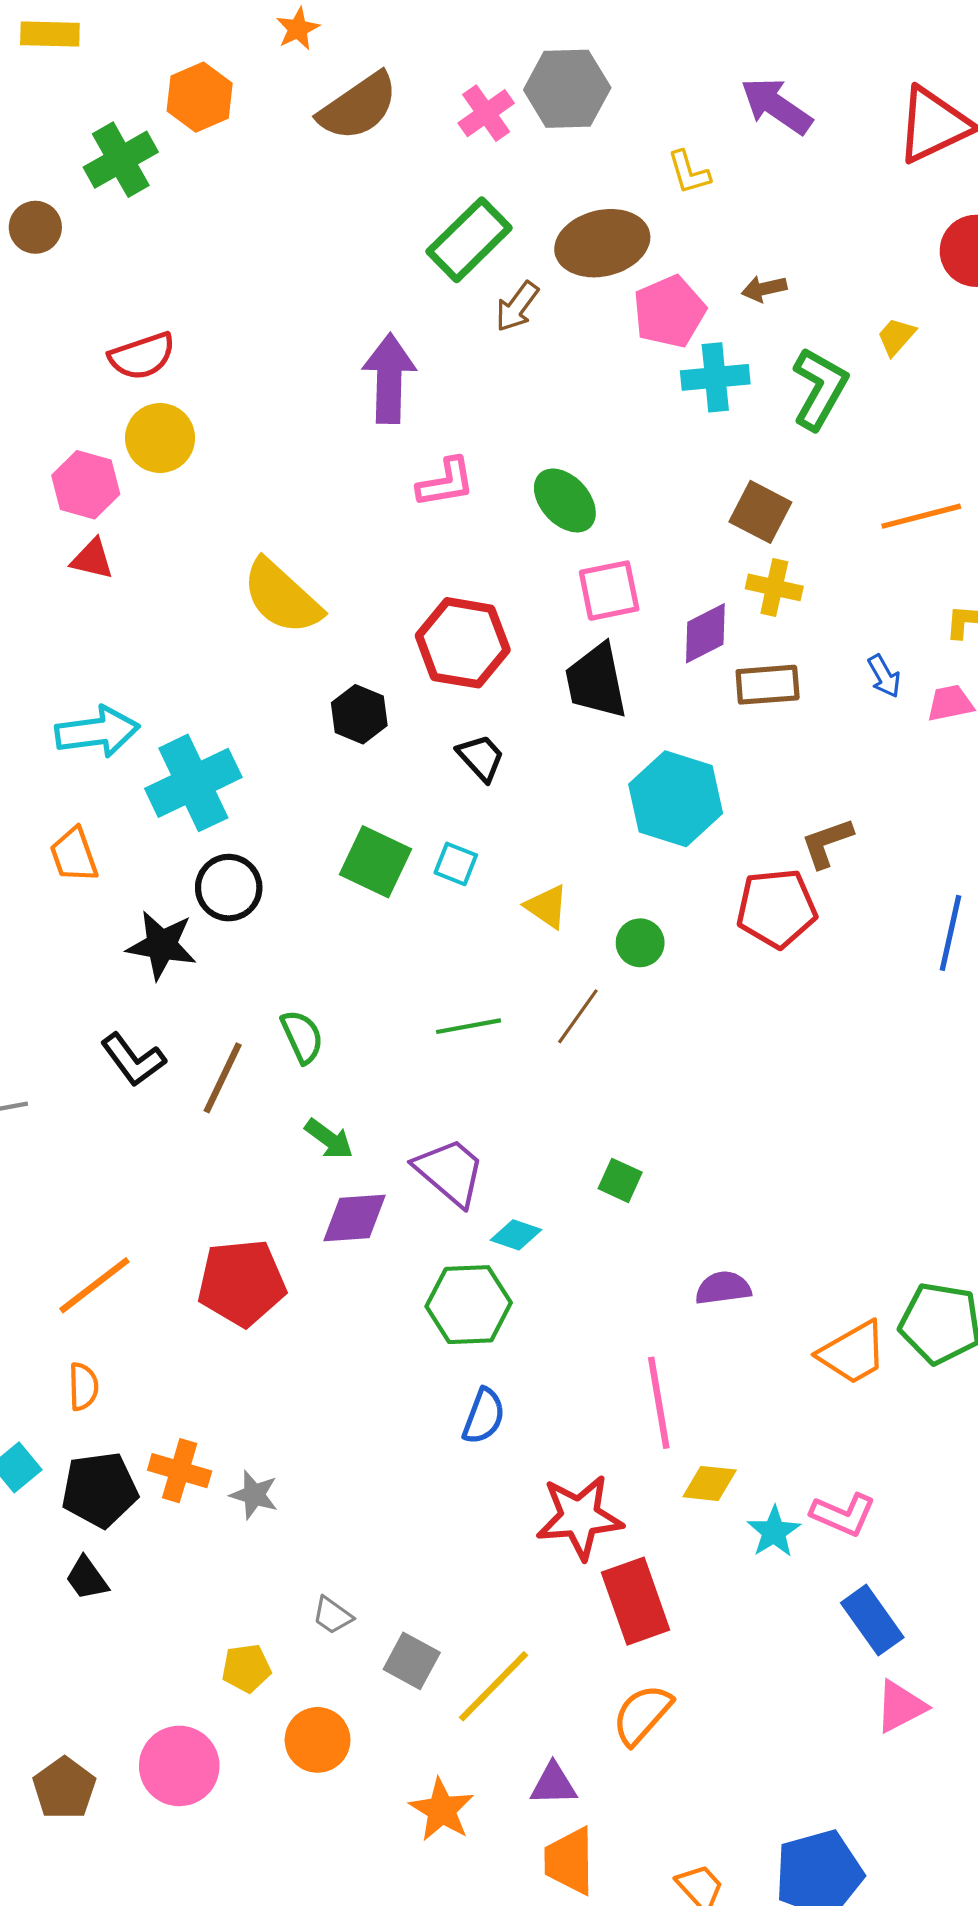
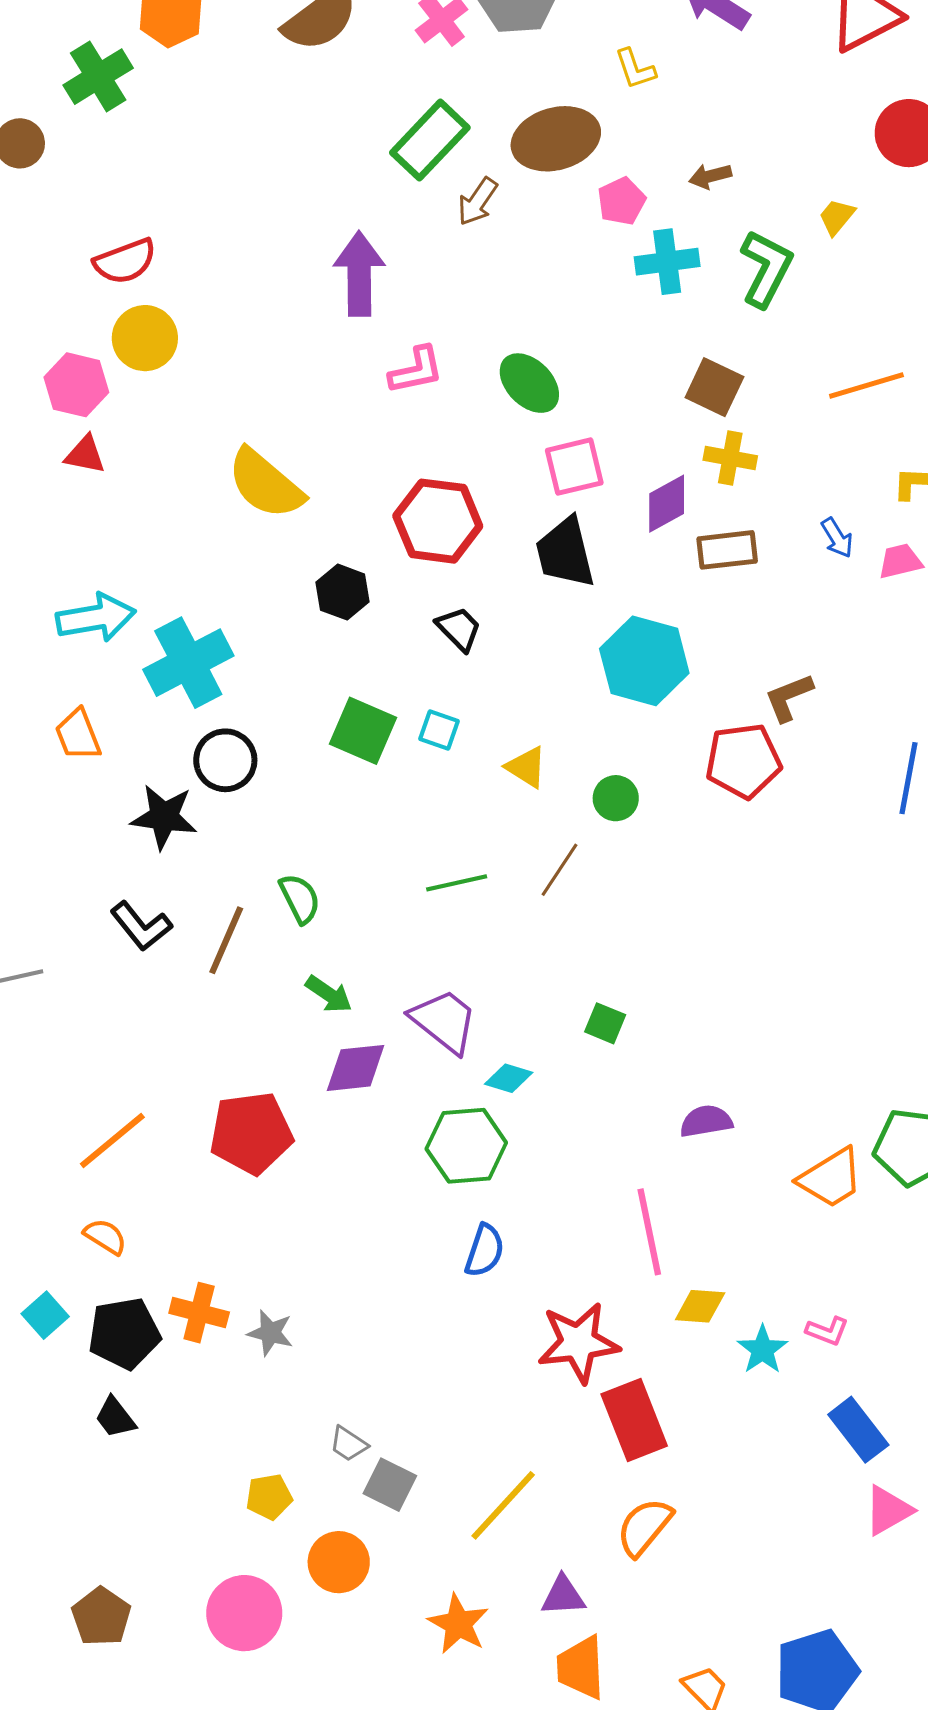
pink pentagon: (669, 312) -> (621, 201), size x0.7
orange semicircle: (83, 1387) -> (105, 1237), turned -54
pink L-shape: (843, 1514) -> (827, 1331), size x0.7
gray square: (412, 1661) -> (390, 1485), moved
pink circle: (179, 1766) -> (244, 1613), moved

